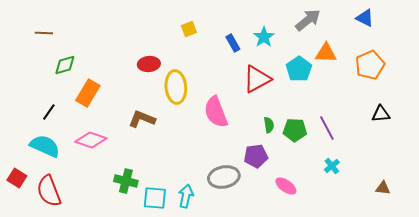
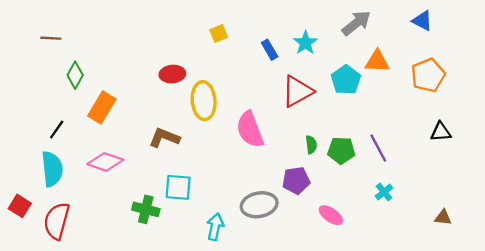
green diamond: (65, 65) -> (75, 75), turned -45
cyan semicircle: (45, 146) -> (52, 169), turned 60
red semicircle: (49, 191) -> (57, 221), turned 36
cyan square: (155, 198) -> (178, 187), moved

